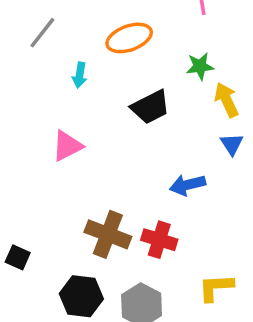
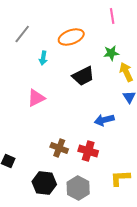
brown cross: (108, 234) -> (59, 148), size x0.7

